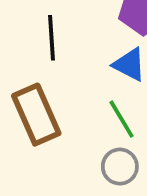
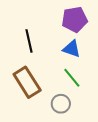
gray circle: (120, 167) -> (61, 104), moved

